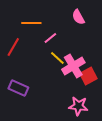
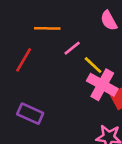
yellow line: (57, 58) -> (93, 65), moved
pink cross: (73, 66) -> (102, 85), turned -30

